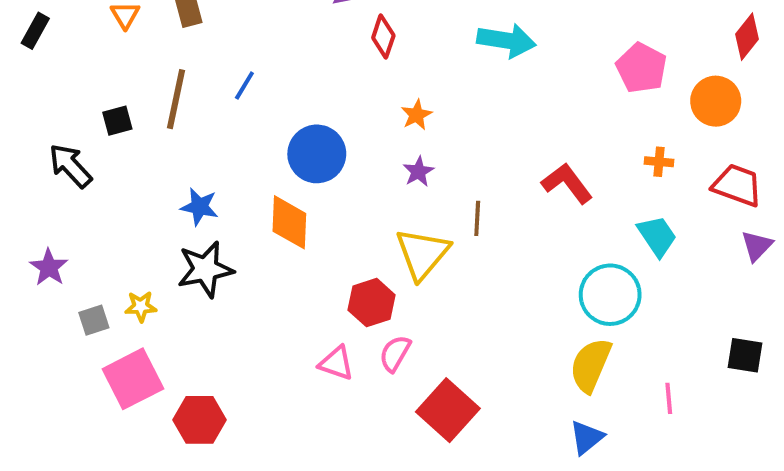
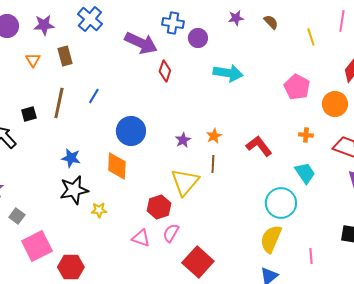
orange star: (417, 115) -> (214, 136), moved
yellow star: (141, 306) -> (99, 210), moved
gray square: (94, 320) -> (17, 216), turned -35

